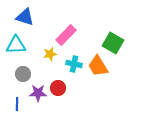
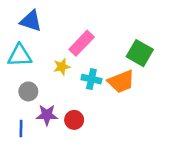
orange trapezoid: (98, 66) -> (121, 82), turned -80
red circle: (58, 88) -> (74, 120), moved

